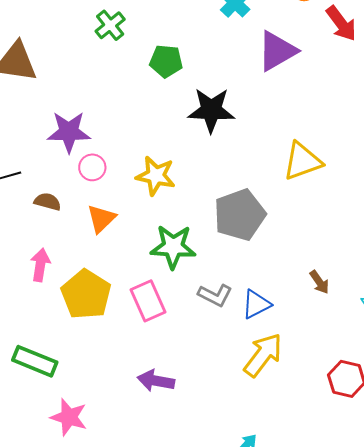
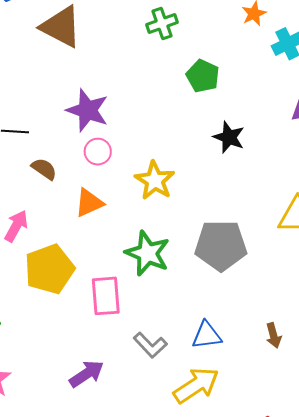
black star: (211, 110) -> (229, 137), size x0.7
gray L-shape: (215, 295) -> (150, 345), moved
purple arrow: (156, 381) -> (87, 374), turned 117

